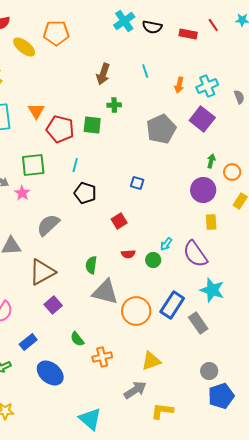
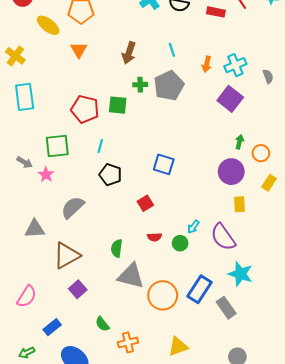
orange triangle: (36, 111) -> (79, 50), moved
gray pentagon: (161, 129) -> (169, 86), moved
blue square: (137, 183) -> (164, 164), size x1.5

